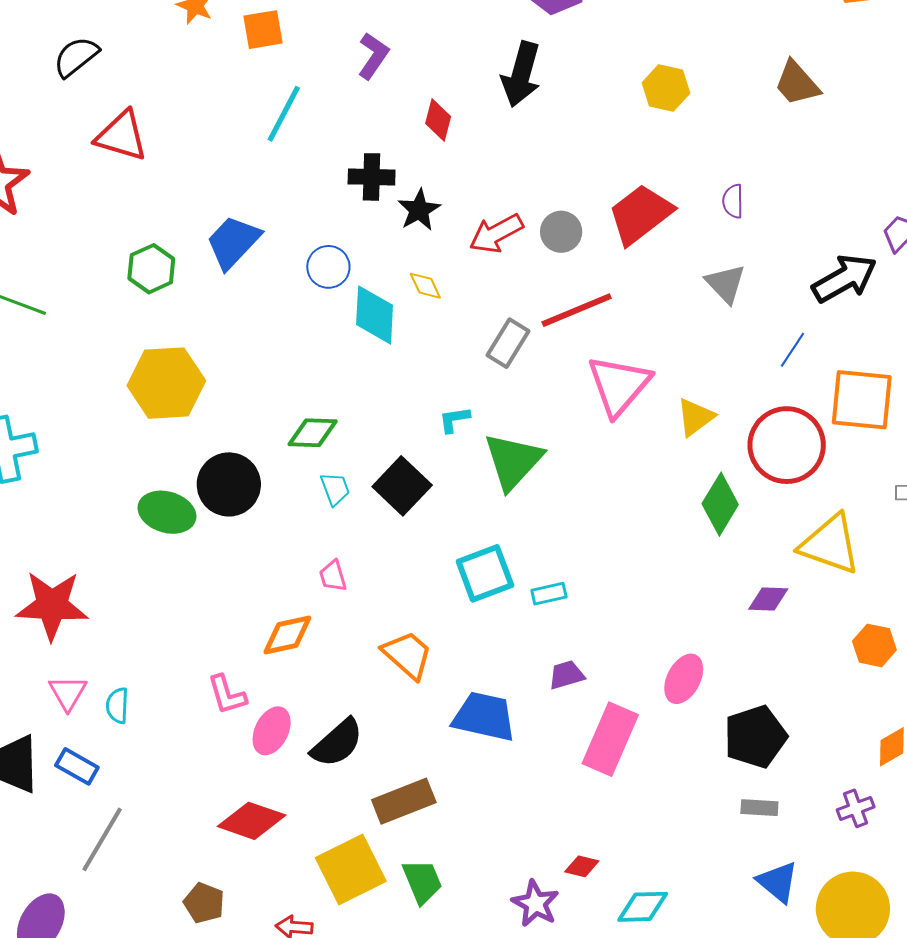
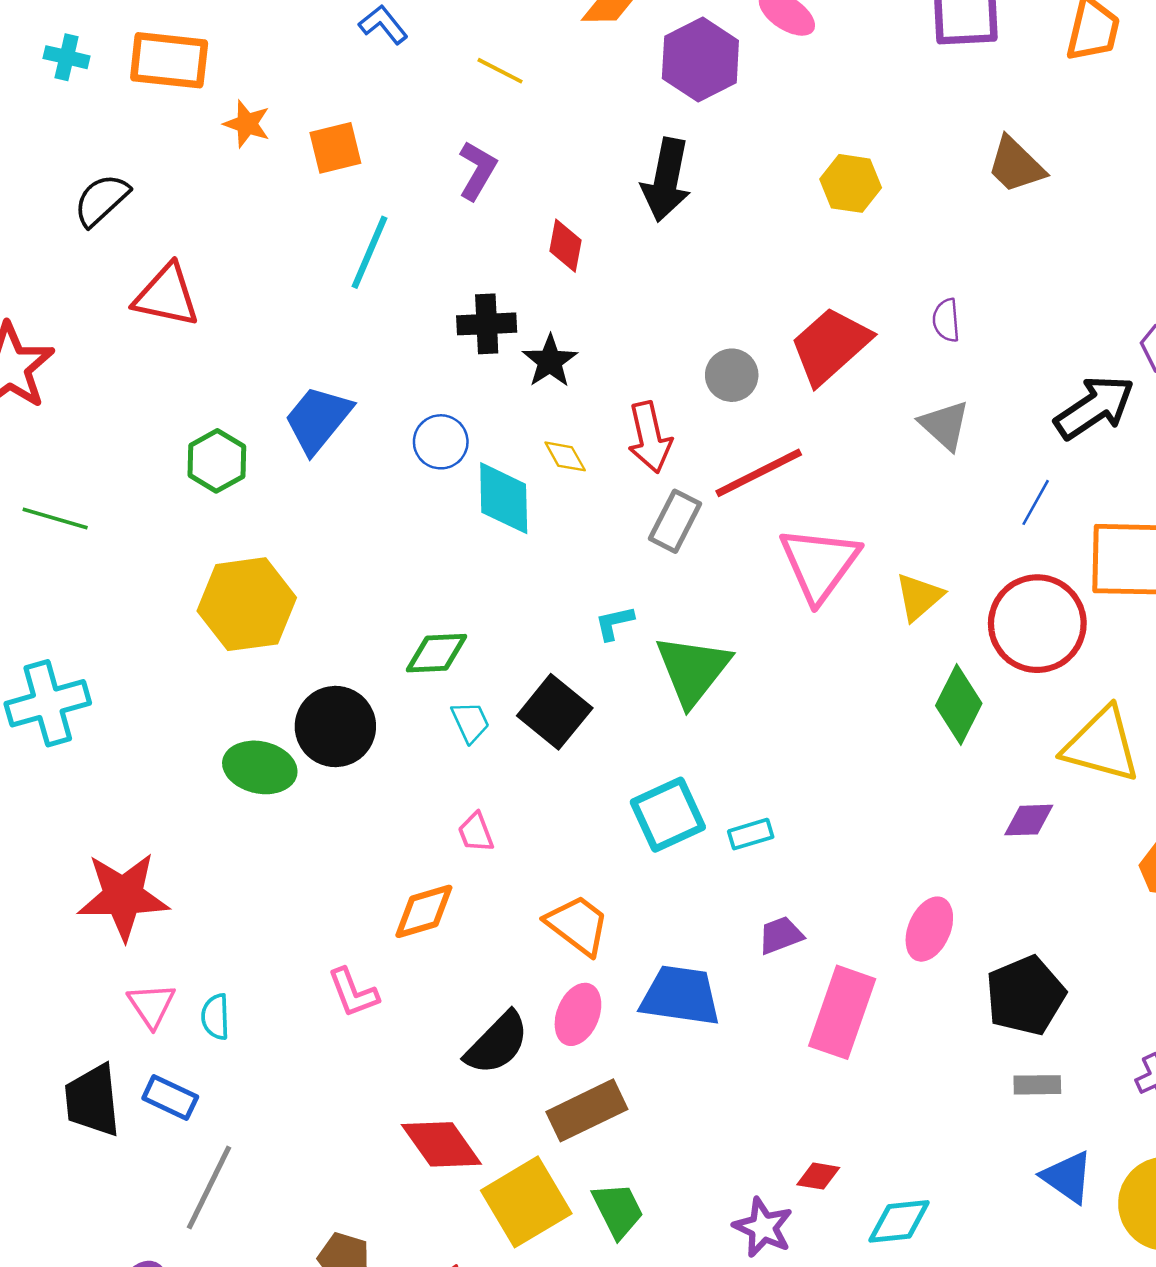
red arrow: (496, 234) -> (650, 437), moved, turned -70
pink ellipse: (272, 731) -> (578, 1014), moved
red diamond: (252, 821) -> (441, 1144), moved, turned 40

